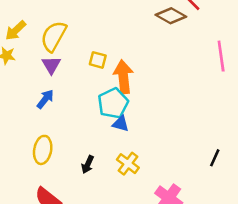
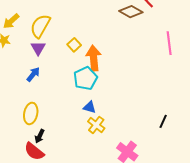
yellow square: (98, 60) -> (74, 45), turned 32
blue triangle: (121, 124) -> (90, 107), moved
black arrow: (88, 164) -> (40, 136), moved

